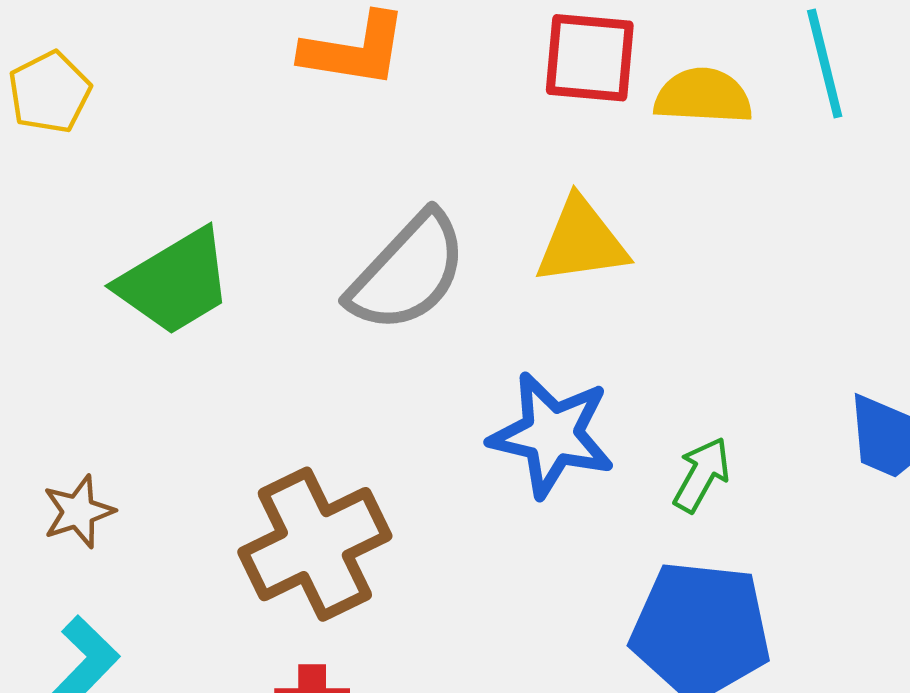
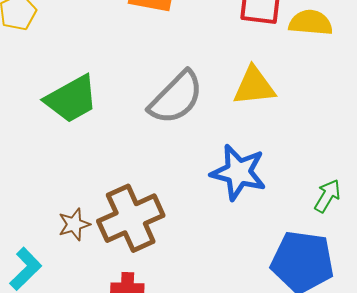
green arrow: (702, 475) -> (327, 196), moved
brown star: (78, 512) -> (74, 224), moved

